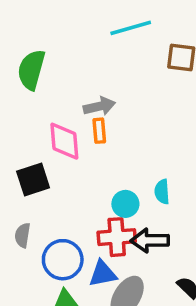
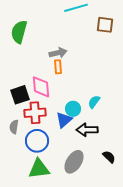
pink diamond: (64, 141) -> (41, 87), moved
cyan semicircle: (162, 192) -> (94, 102), turned 40
red cross: (117, 237) -> (35, 113), moved
blue triangle: (103, 274) -> (64, 120), moved, turned -30

